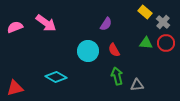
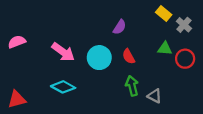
pink arrow: (46, 23) -> (63, 52), moved
pink semicircle: (15, 27) -> (17, 42), moved
red circle: (166, 43) -> (185, 59), moved
gray triangle: (137, 85) -> (155, 96), turned 32

